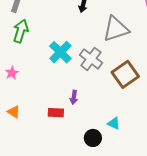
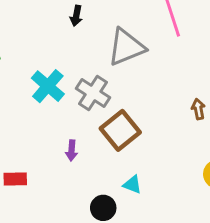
brown square: (125, 74) -> (120, 130), moved
red rectangle: (56, 113) -> (15, 179), moved

